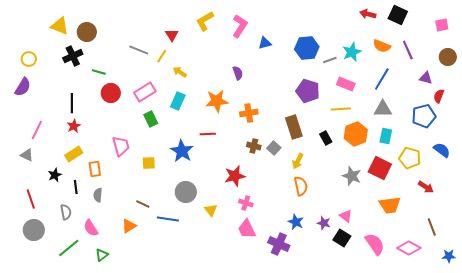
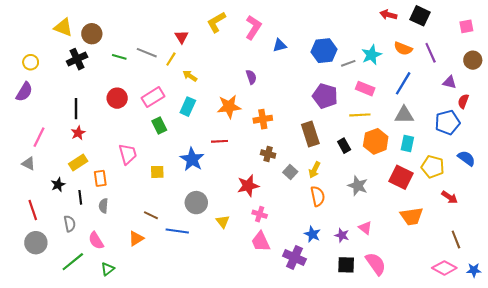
green line: (99, 72) -> (119, 57), moved
gray square: (274, 148) -> (290, 172), moved
gray star: (352, 176) -> (358, 186), moved
black square: (342, 238) -> (346, 265), moved, turned -30
pink semicircle: (375, 244) -> (376, 264), moved
pink diamond: (409, 248) -> (444, 268), moved

